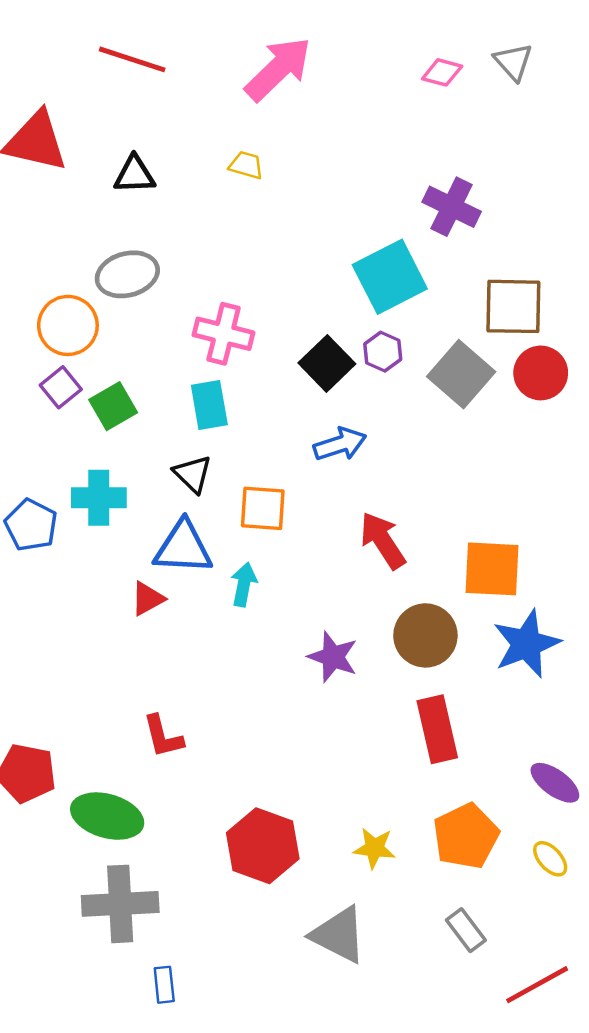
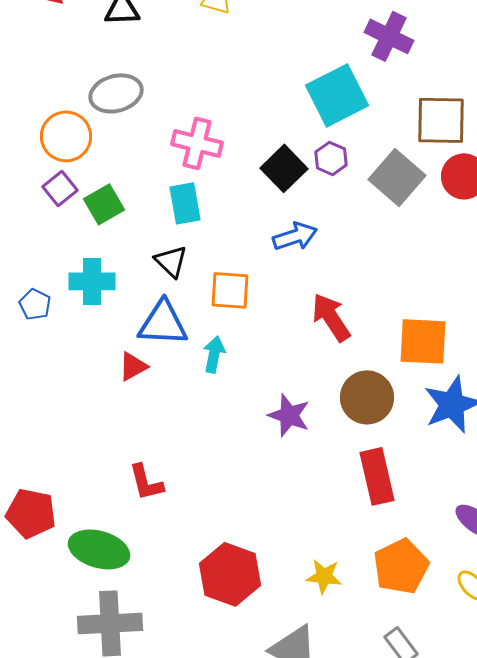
blue pentagon: (31, 525) -> (35, 304), size x0.7

